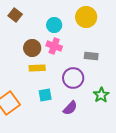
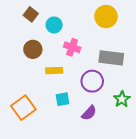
cyan circle: (54, 25) -> (54, 25), moved
brown circle: (32, 48) -> (33, 49), moved
gray rectangle: (91, 56) -> (111, 58), size x1.6

